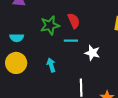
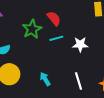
cyan arrow: (51, 65) -> (45, 79), moved

